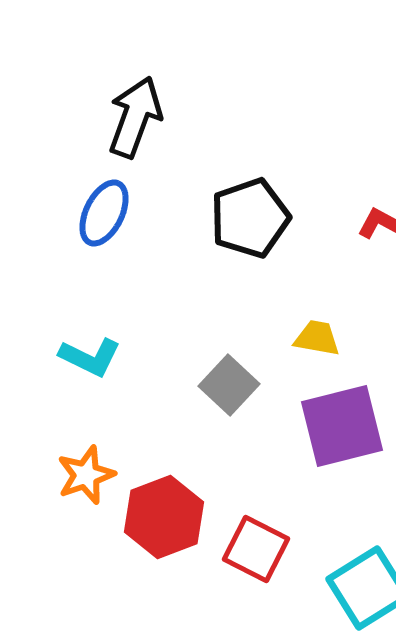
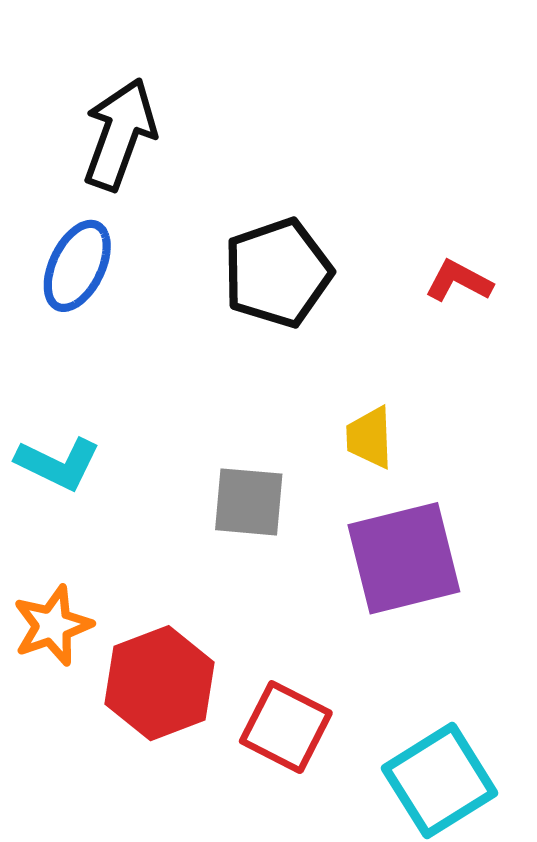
yellow trapezoid: (317, 338) -> (370, 437), turned -102
gray square: (229, 385) -> (249, 502), turned -38

